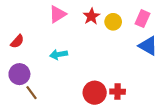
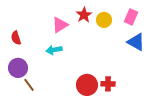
pink triangle: (58, 14) -> (60, 25), moved
red semicircle: (17, 41) -> (16, 38), turned 120

